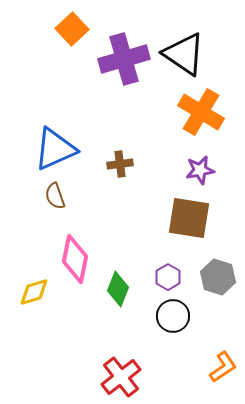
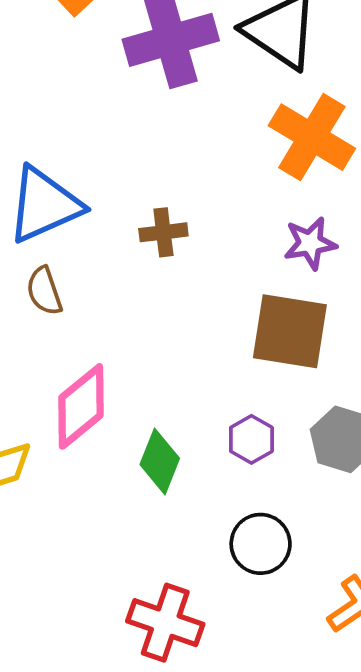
pink diamond: (75, 259) -> (81, 406), turned 39
black circle: (173, 316) -> (261, 544), moved
red cross: (121, 377) -> (165, 623), turned -33

